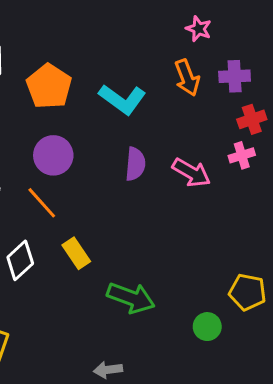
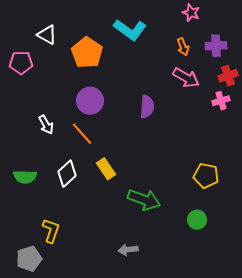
orange arrow: (187, 78) -> (183, 47), size x0.7
cyan L-shape: (122, 99) -> (130, 30), moved
pink arrow: (191, 173) -> (186, 78), moved
yellow pentagon: (248, 292) -> (206, 176), moved

